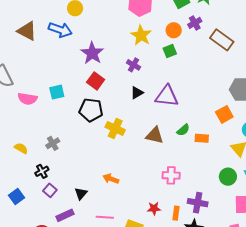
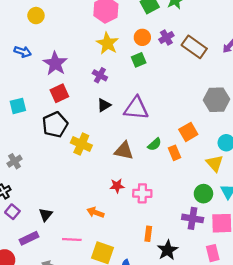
purple cross: (195, 23) -> (166, 38), moved
blue arrow: (60, 30) -> (23, 52), moved, size x0.7
red square: (96, 81) -> (59, 93), turned 30
black pentagon: (91, 110) -> (55, 125), turned -30
orange square: (224, 114) -> (188, 132), moved
orange rectangle: (202, 138) -> (175, 153), turned 64
orange arrow: (111, 179) -> (95, 212), moved
purple cross: (198, 203) -> (193, 218), moved
red star: (154, 208) -> (117, 186), moved

